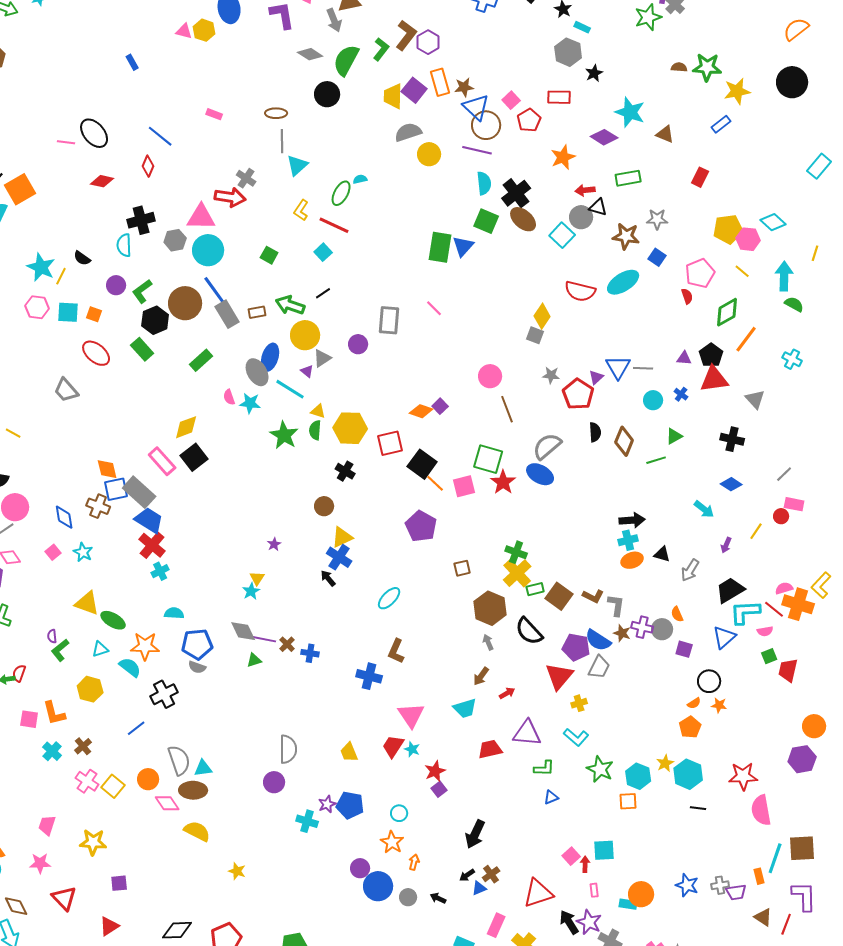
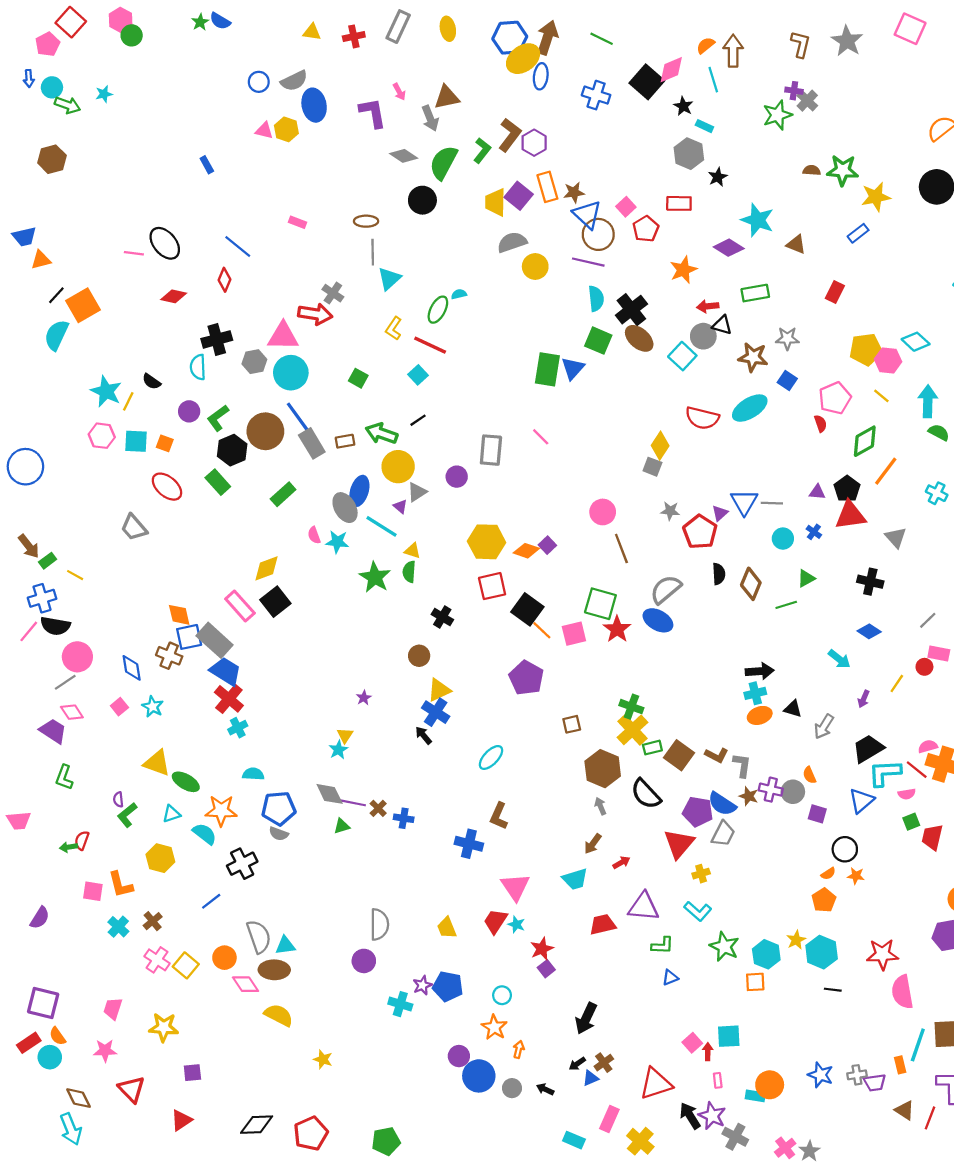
yellow hexagon: (350, 428) -> (487, 542), moved

